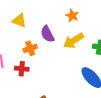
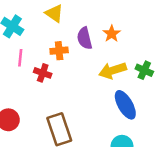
orange star: (72, 16) -> (112, 34), moved
yellow arrow: (73, 41) -> (113, 70), moved

